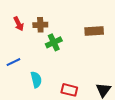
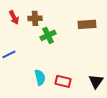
cyan semicircle: (36, 80) -> (40, 77), moved

